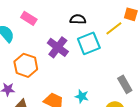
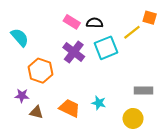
pink rectangle: (29, 18) -> (72, 22), moved
gray rectangle: (125, 84) -> (143, 90), turned -60

